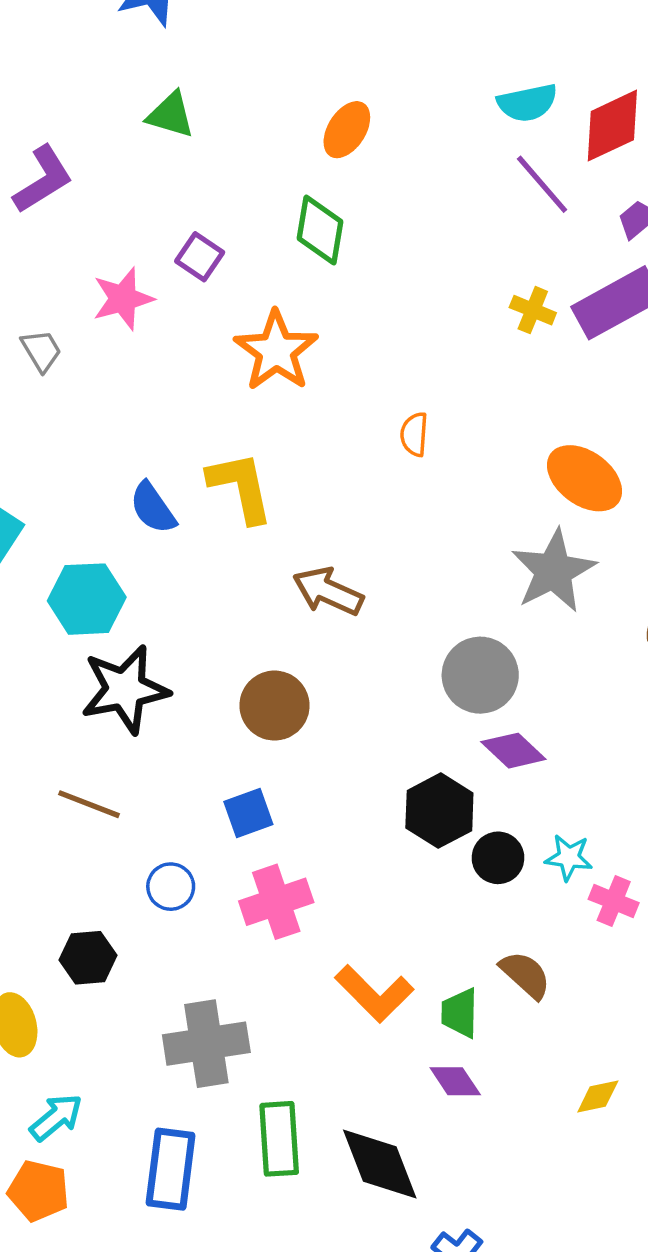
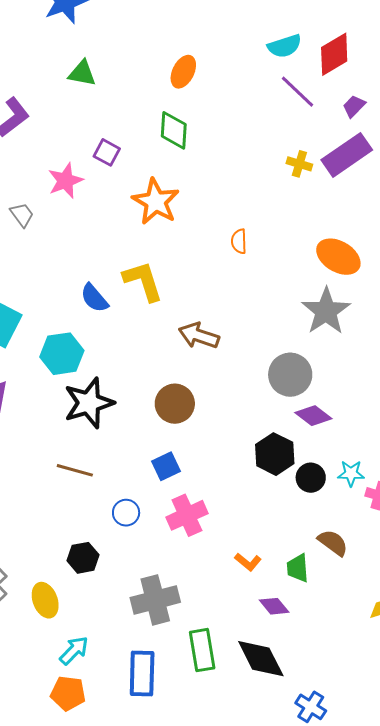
orange L-shape: (374, 994) -> (248, 562), size x0.6
purple diamond: (455, 1081) -> (274, 606), moved

